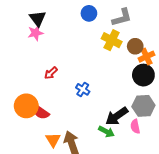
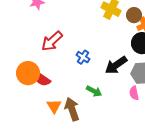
red arrow: (51, 73) -> (52, 41), size x1.6
black arrow: (117, 116) -> (116, 65), moved
green arrow: (106, 132) -> (94, 91), moved

